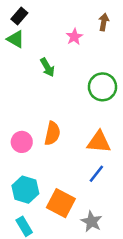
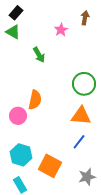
green circle: (102, 87) -> (84, 84), moved
orange semicircle: (52, 133) -> (35, 100), moved
gray star: (91, 221) -> (87, 177), moved, turned 30

